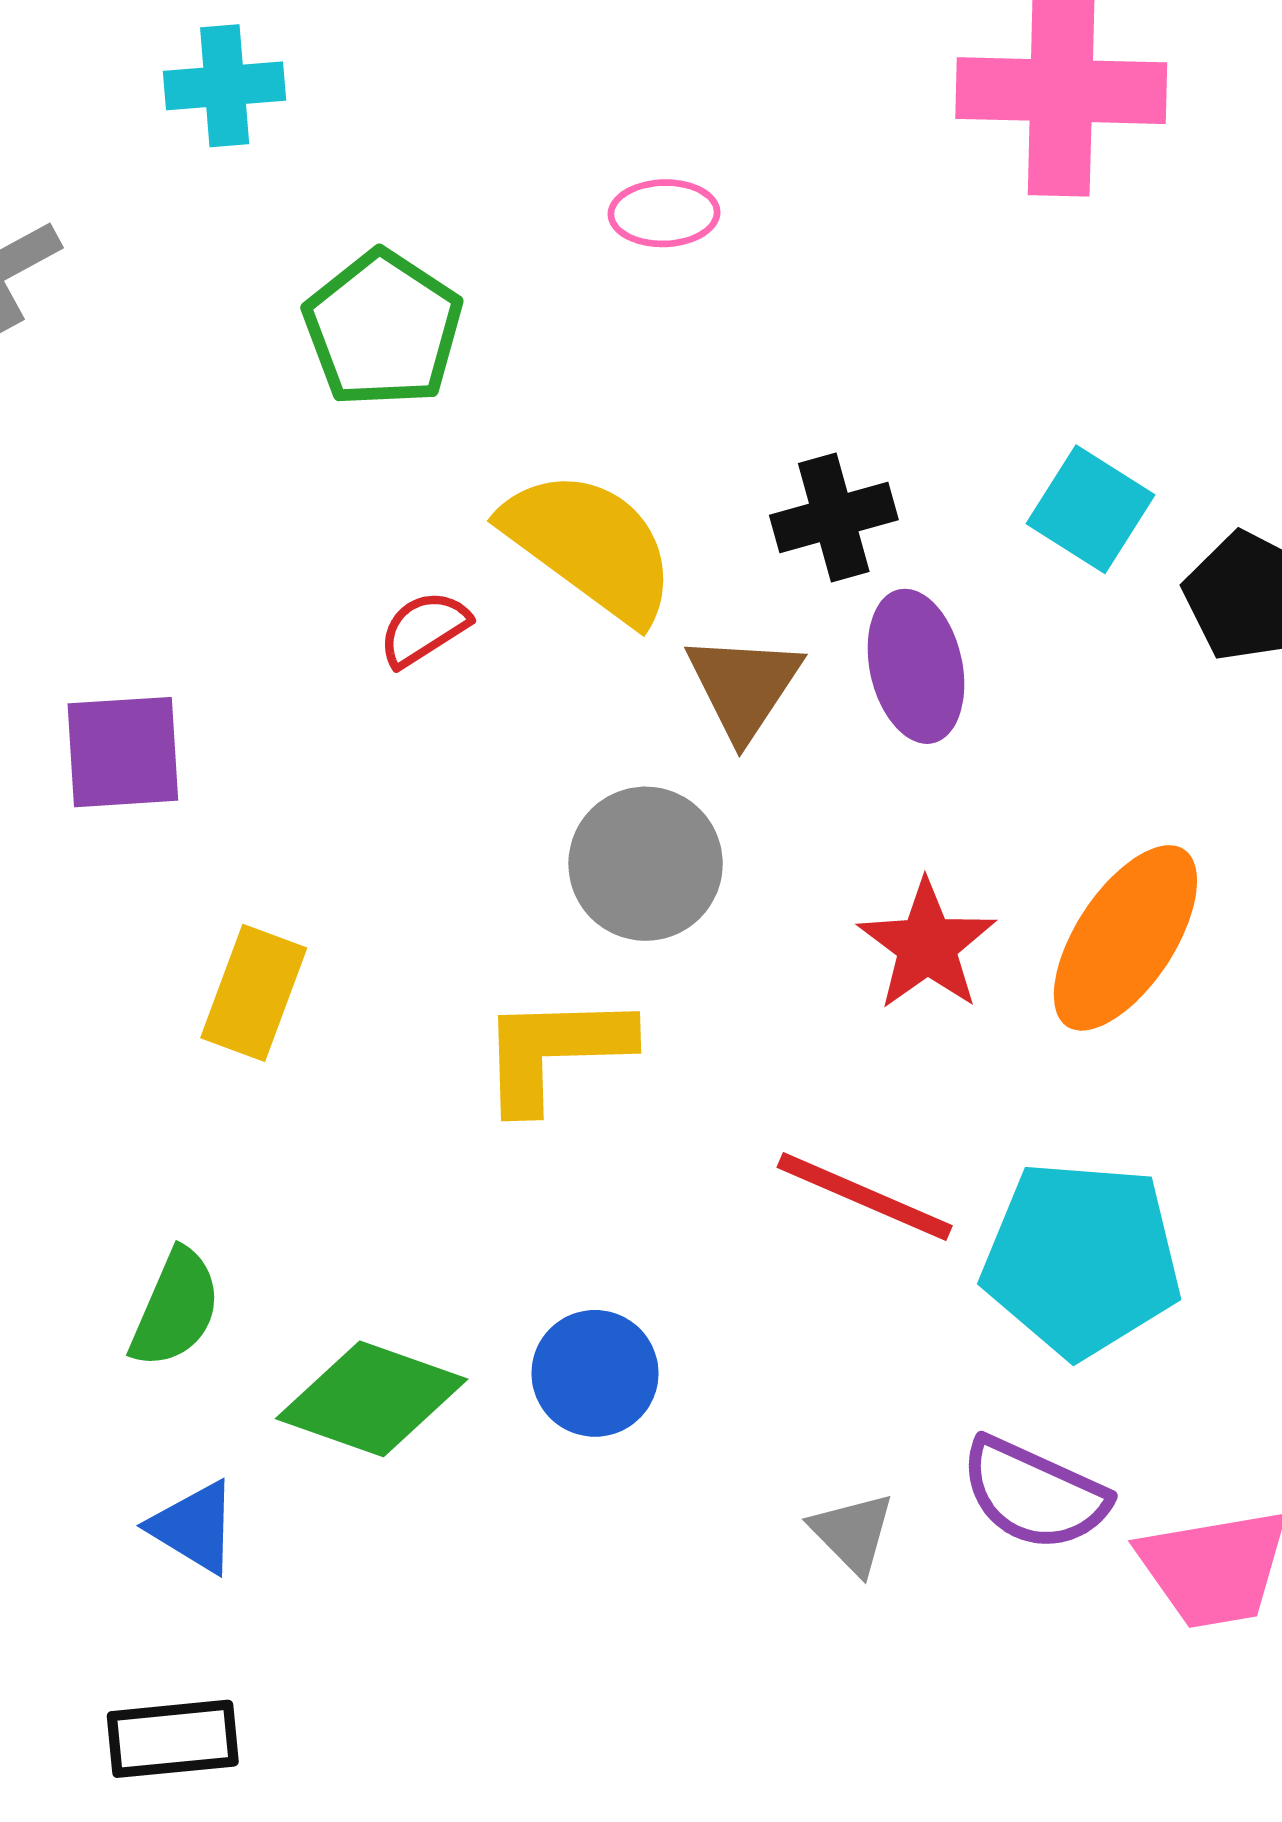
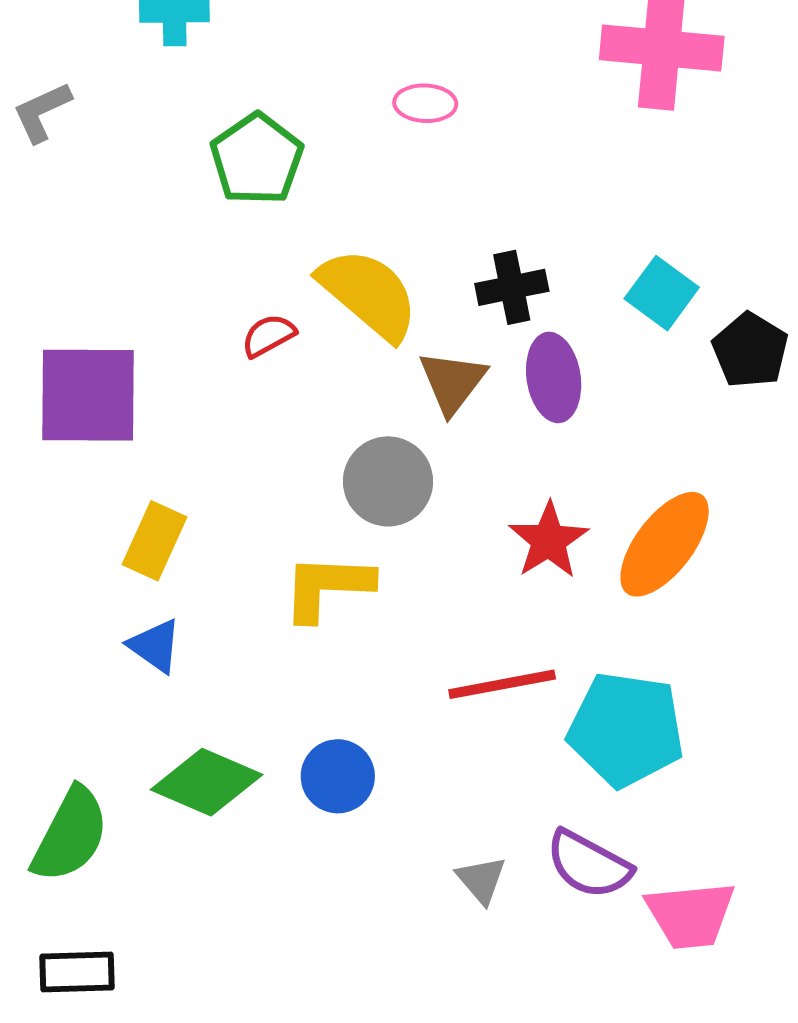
purple square: (123, 752) -> (88, 395), size x1.5
red line: (865, 1197) -> (502, 684), turned -38
green semicircle: (176, 1308) -> (70, 835), moved, size x1.4
blue triangle: (194, 1527) -> (155, 646), moved

